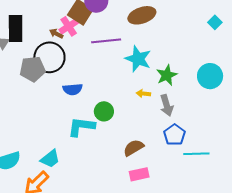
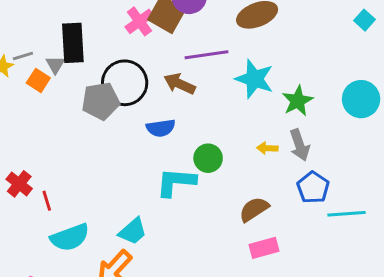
pink cross: (69, 26) -> (139, 21), moved
brown arrow: (56, 34) -> (180, 84), moved, size x1.5
yellow arrow: (143, 94) -> (267, 148), moved

